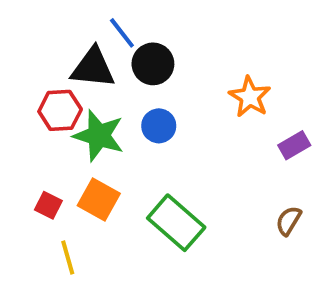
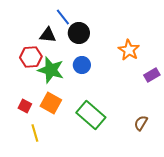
black triangle: (93, 68) -> (48, 35), size x0.7
brown semicircle: (288, 221) -> (141, 123), moved

